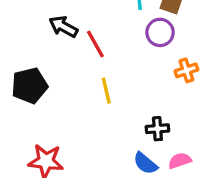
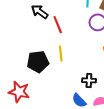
black pentagon: (30, 86) -> (38, 62), moved

